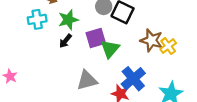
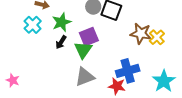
cyan cross: (37, 19) -> (33, 25), turned -30
green triangle: (110, 49) -> (83, 50), moved
blue cross: (133, 79) -> (128, 71), turned 30

